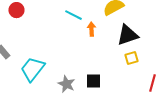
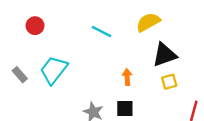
orange arrow: (91, 29) -> (127, 77), moved
cyan trapezoid: (32, 69) -> (54, 70), moved

